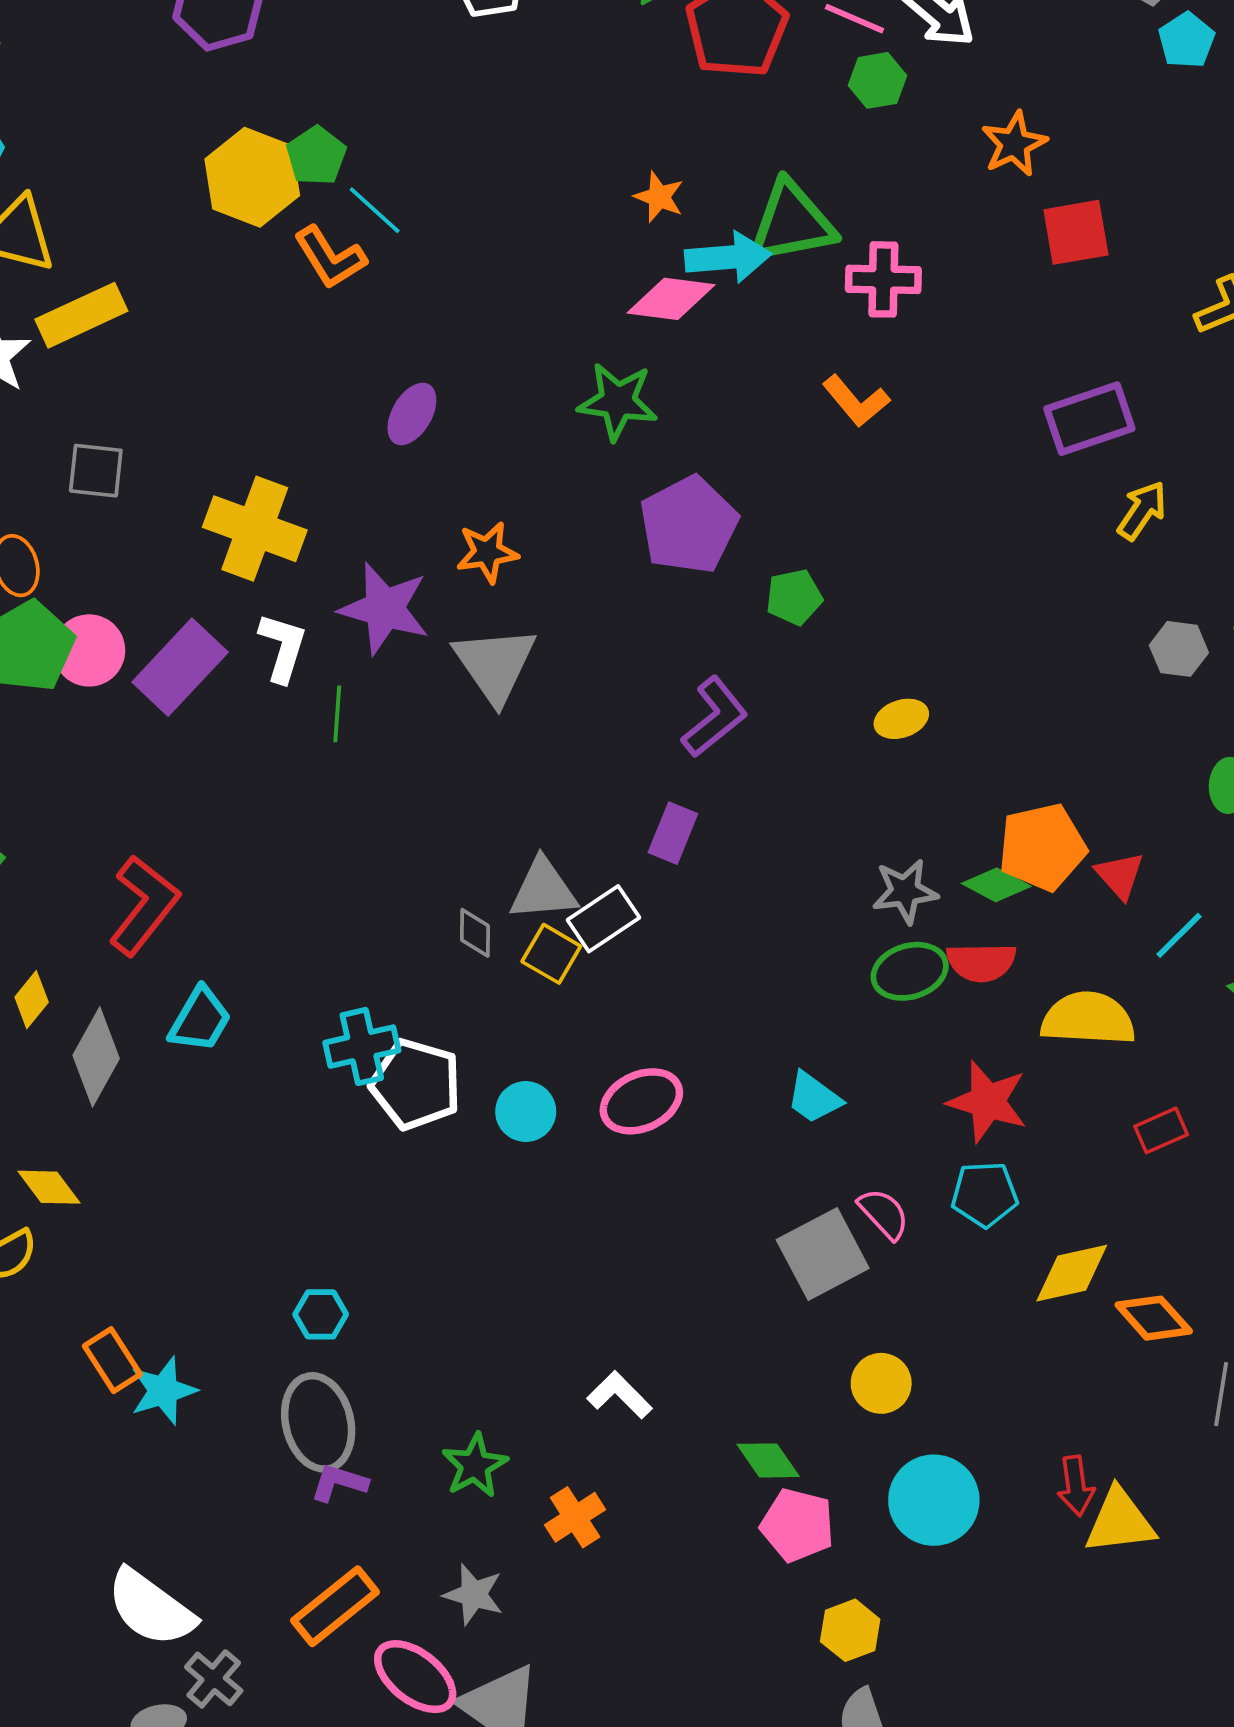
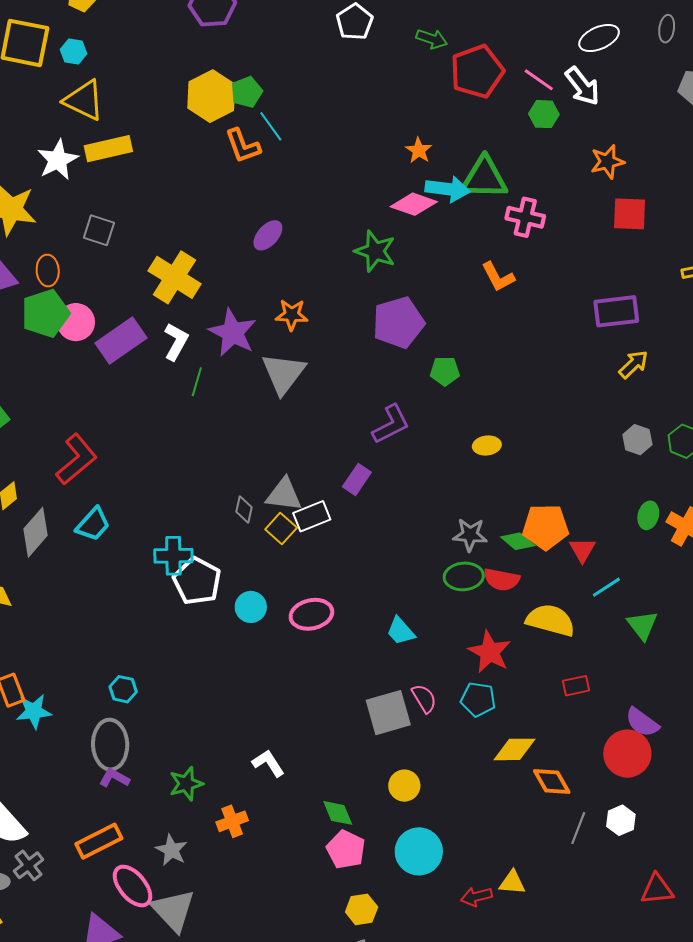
red arrow: (1076, 1486) -> (476, 897), moved, turned 72
yellow triangle: (1120, 1521) -> (512, 883), size x0.7

